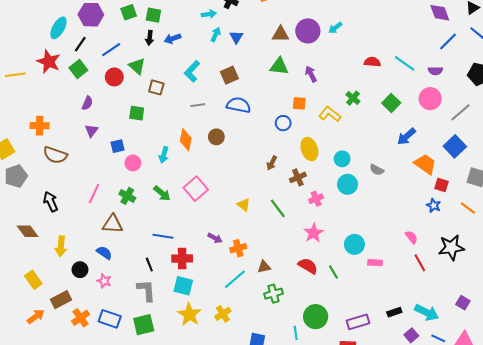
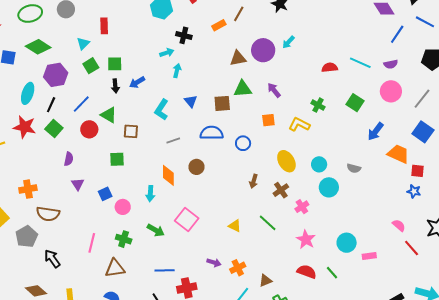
blue triangle: (236, 37) -> (191, 101), moved
brown square: (229, 75) -> (222, 103), moved, turned 30
blue circle: (283, 123) -> (243, 143), moved
gray pentagon: (16, 176) -> (27, 237), moved

